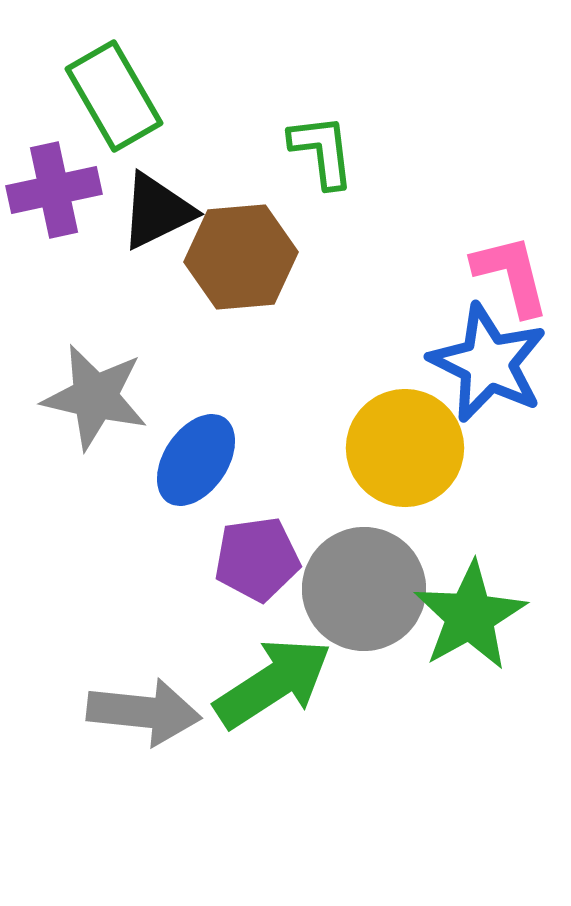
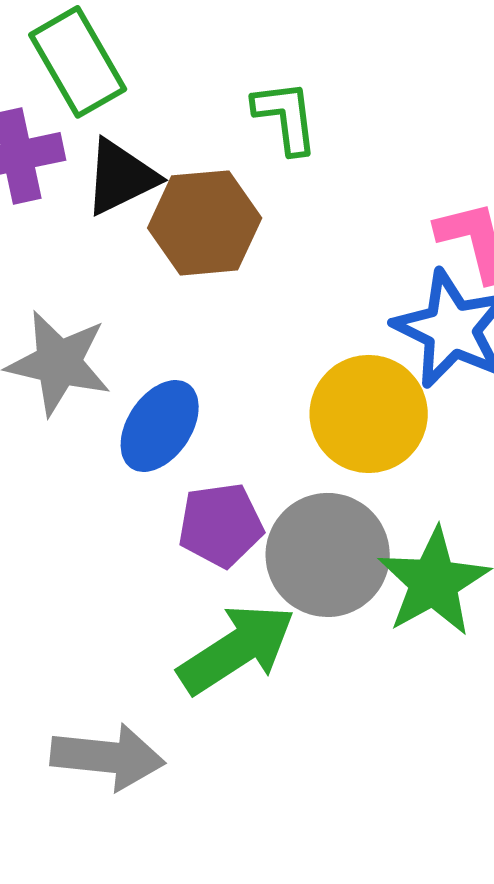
gray arrow: (144, 712) -> (108, 757), moved

